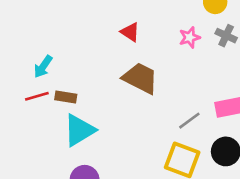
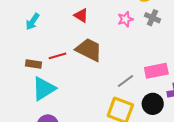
cyan arrow: (43, 67) -> (32, 22), moved
red line: (37, 96) -> (57, 56), moved

